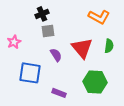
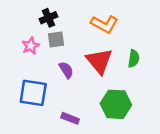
orange L-shape: (99, 17) -> (104, 24), moved
pink star: (14, 42) -> (31, 46), moved

